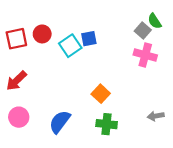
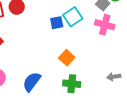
blue square: (89, 39) -> (57, 23), moved
cyan square: (70, 46) -> (73, 17), moved

